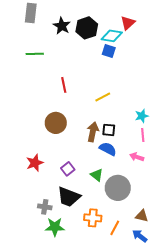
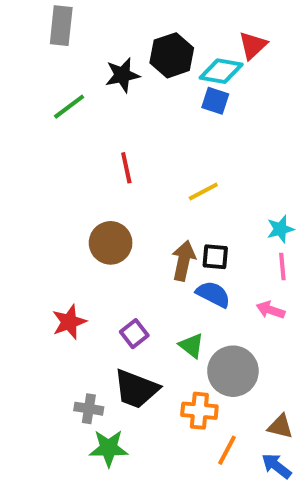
black star: (62, 26) -> (122, 75), moved, turned 30
green line: (35, 54) -> (69, 107), turned -36
orange cross: (93, 218) -> (199, 411), moved

